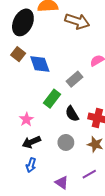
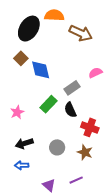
black semicircle: (72, 114) -> (70, 110), moved
pink star: (26, 119) -> (17, 112), moved
blue arrow: (31, 165) -> (22, 165), turned 64

